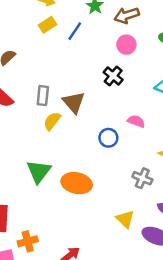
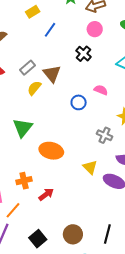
blue line: (75, 31) -> (50, 30), moved
gray rectangle: (43, 96) -> (28, 68), turned 42
orange ellipse: (77, 183) -> (51, 151), moved
orange cross: (28, 241) -> (24, 181), moved

